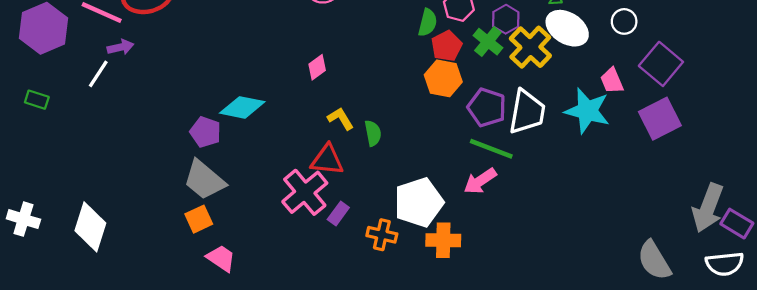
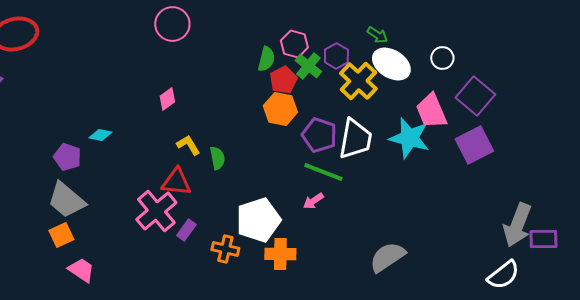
green cross: (488, 42) -> (308, 66), moved
pink trapezoid: (612, 81) -> (431, 111), size x1.5
cyan diamond: (242, 107) -> (100, 135), size x0.6
pink arrow: (480, 181) -> (313, 201), size x0.7
purple rectangle: (737, 224) -> (543, 239), turned -32
gray semicircle: (654, 260) -> (387, 257), moved, turned 87
white semicircle: (725, 264) -> (503, 275), moved, turned -32

